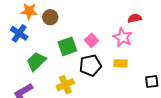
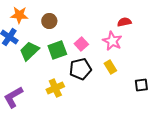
brown circle: (50, 17) -> (49, 21), moved
green trapezoid: (36, 61) -> (29, 51), moved
yellow rectangle: (121, 63) -> (110, 67), turned 56

